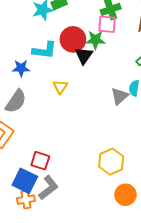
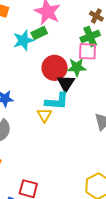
cyan L-shape: (44, 50) -> (57, 101), moved

